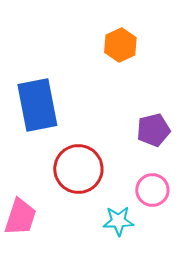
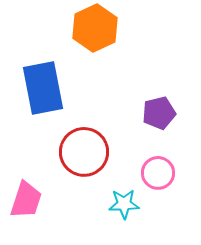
orange hexagon: (120, 45) -> (95, 28), moved, size x1.4

